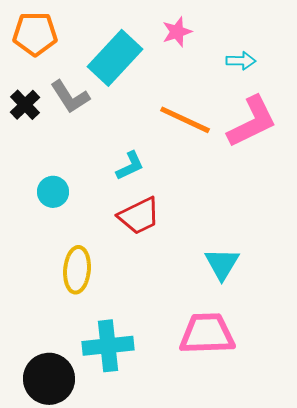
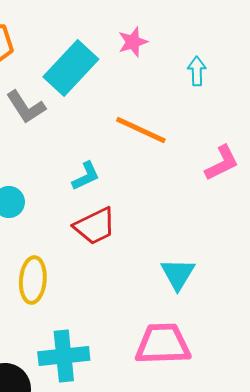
cyan arrow: (241, 61) -> (197, 71), turned -92
pink L-shape: (252, 122) -> (222, 163), moved, size x0.7

